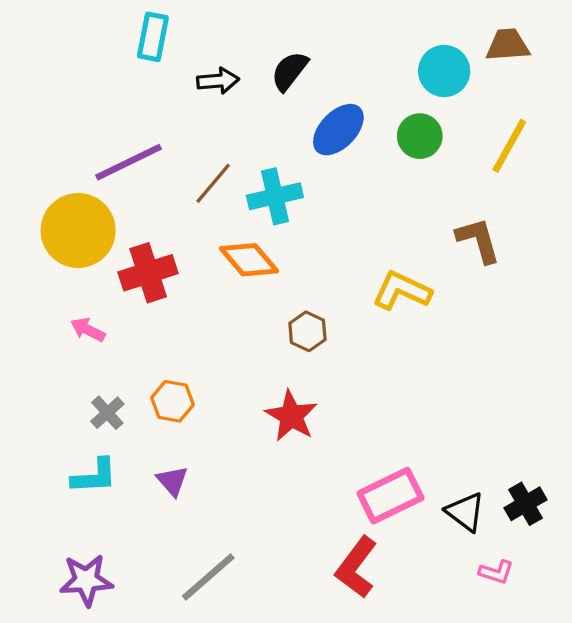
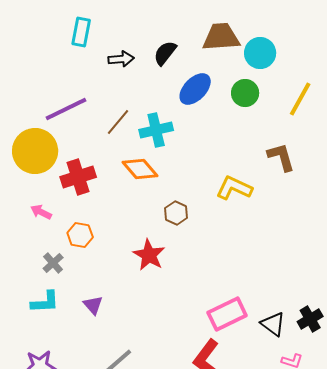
brown trapezoid: (508, 45) -> (221, 37), moved, size x1.4
orange hexagon: (172, 401) -> (80, 235), moved
red star: (291, 416) -> (149, 255), moved

